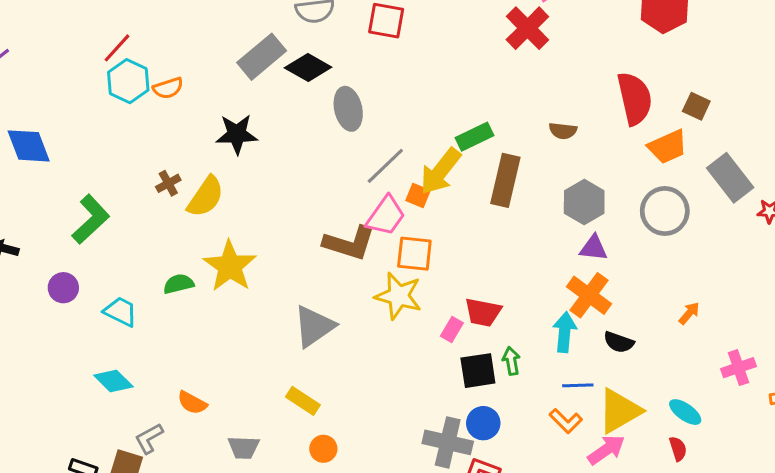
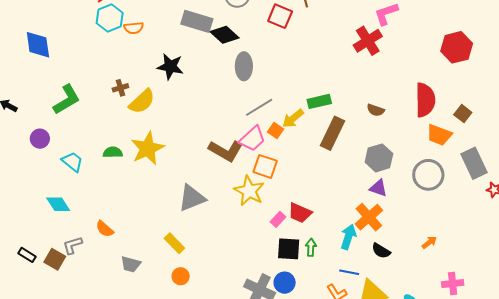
gray rectangle: (262, 57) -> (197, 21), turned 44
orange trapezoid: (668, 147) -> (439, 135), turned 32
yellow arrow: (440, 171) -> (293, 118), size x0.7

